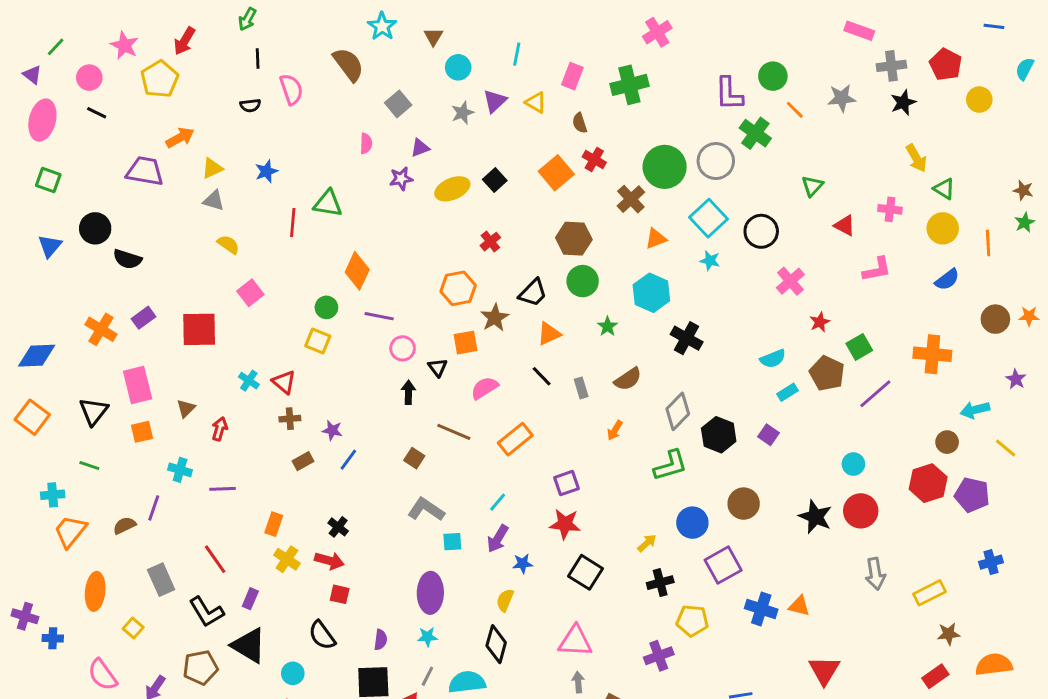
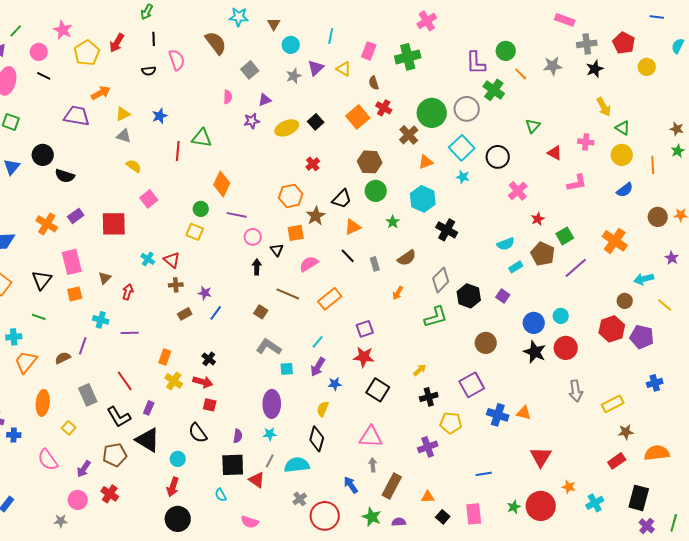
cyan star: (382, 26) -> (239, 17), turned -30
red arrow: (184, 41) -> (117, 43), moved
orange cross: (932, 354) -> (615, 241), turned 30
blue circle: (692, 523) -> (534, 323), moved

